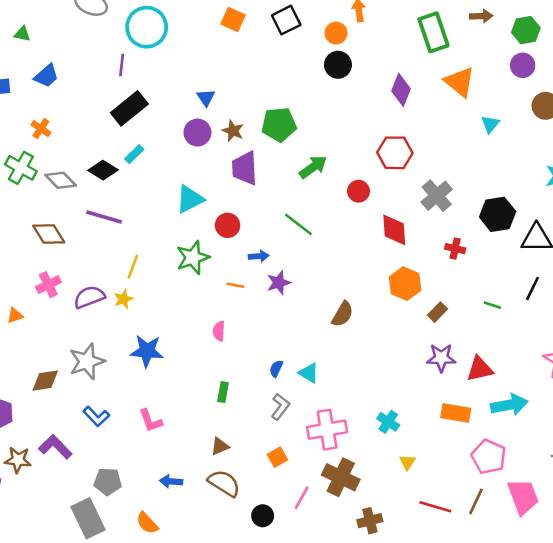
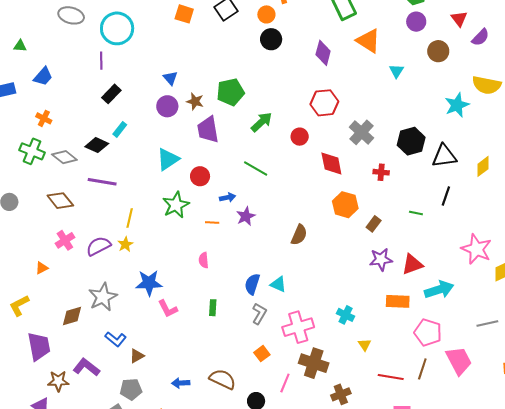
black rectangle: (129, 108) -> (111, 94), size x0.7
blue semicircle: (276, 369) -> (252, 284), size x1.5
pink L-shape: (150, 421) -> (168, 309), moved
brown triangle: (220, 446) -> (137, 356), moved

